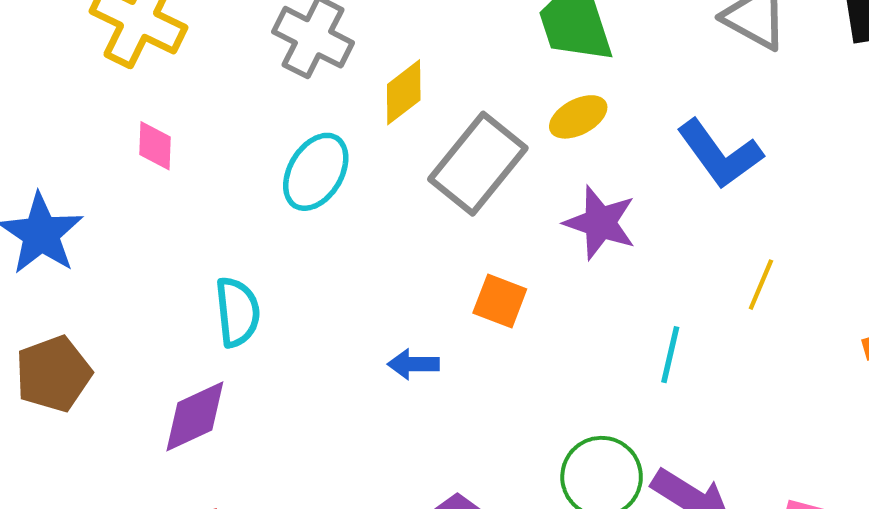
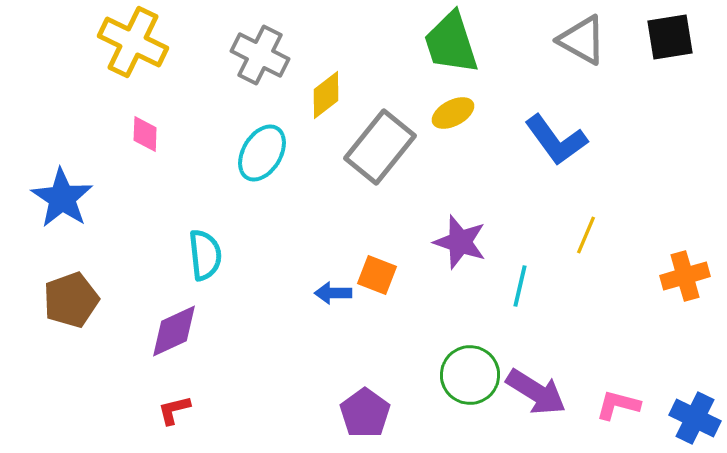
purple star: (600, 223) -> (460, 242), moved
orange square: (500, 301) -> (377, 275), moved

